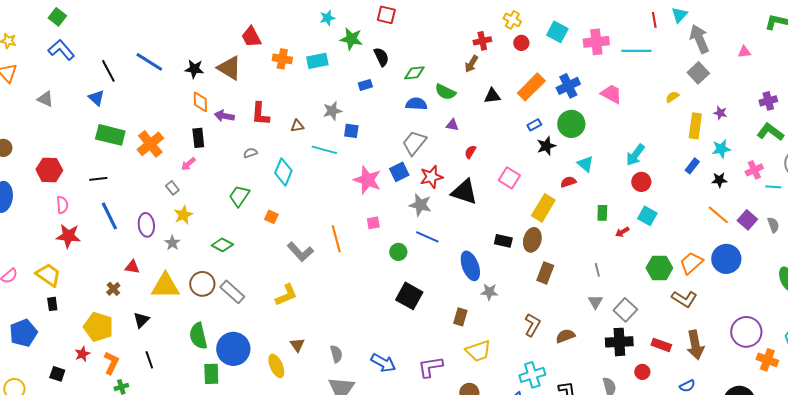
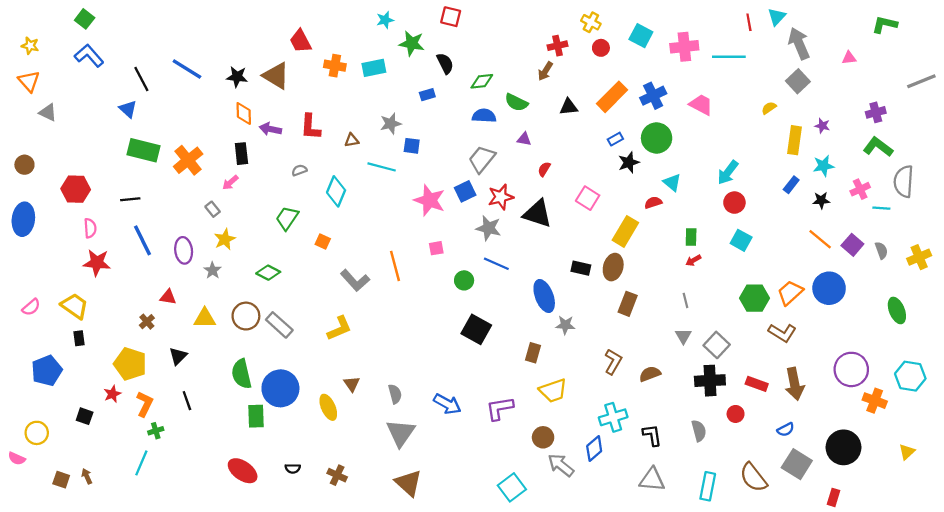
gray triangle: (45, 99) -> (48, 112), moved
red arrow: (622, 232) -> (693, 260), moved
yellow triangle: (165, 286) -> (205, 318), size x0.7

